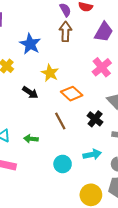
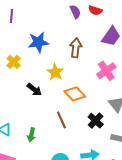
brown arrow: (65, 31) -> (76, 48), moved
blue star: (30, 44) -> (38, 42), turned 30
green arrow: (31, 139) -> (31, 135), turned -88

